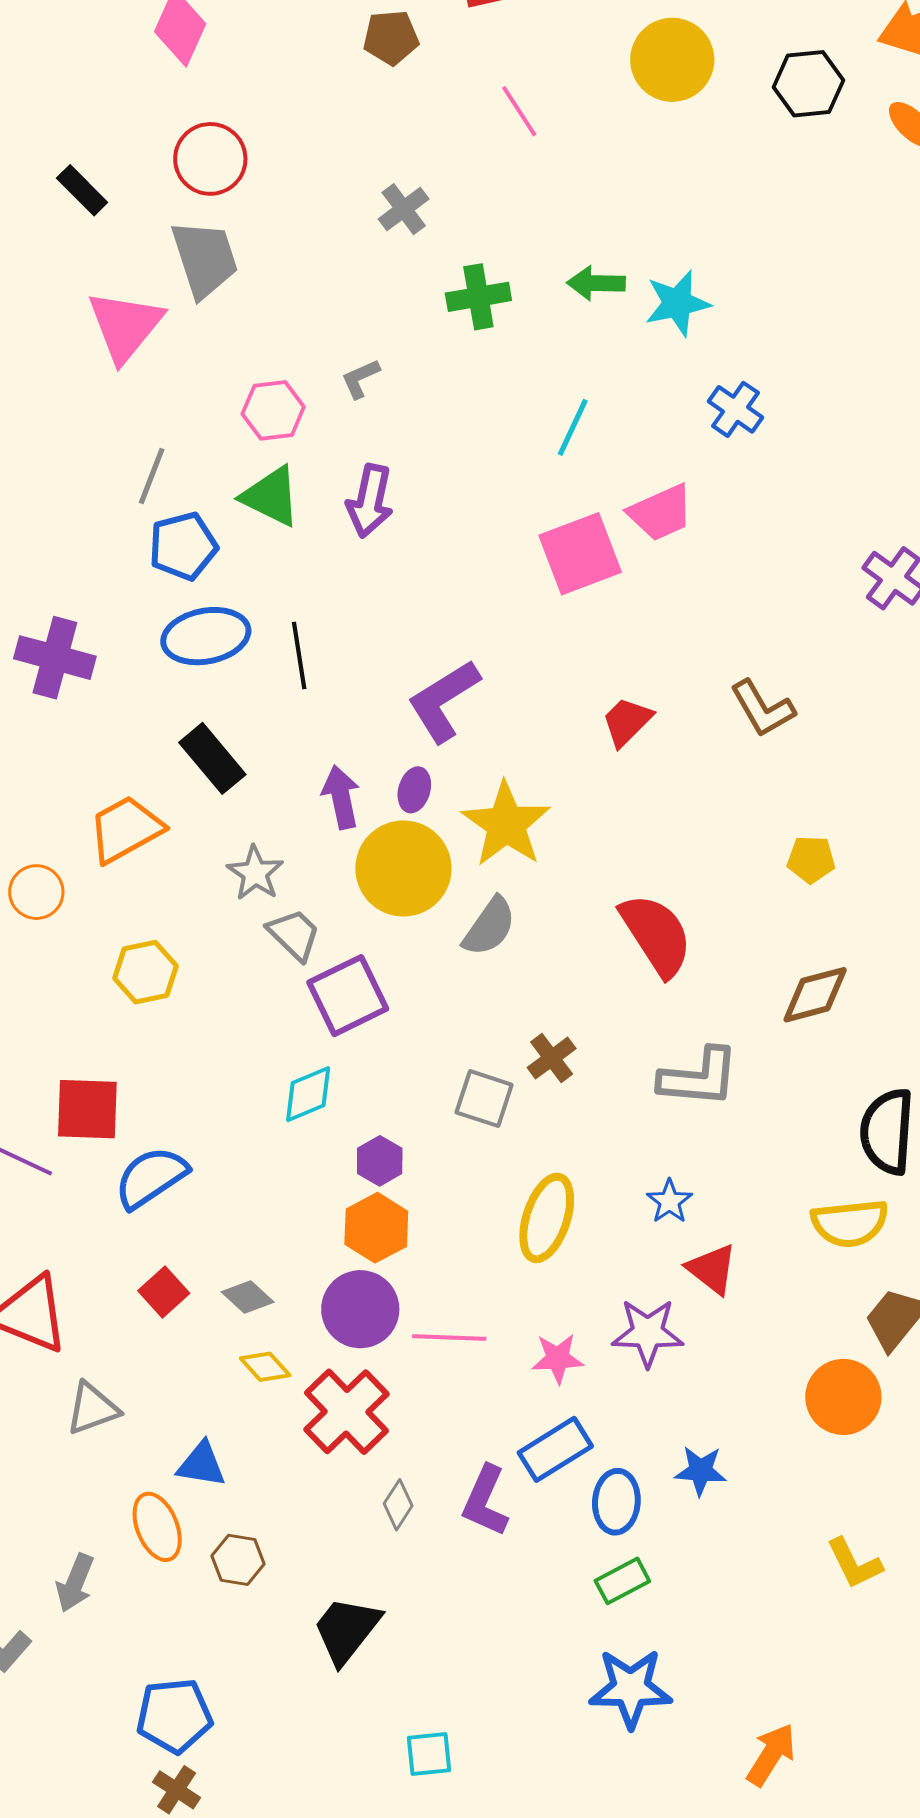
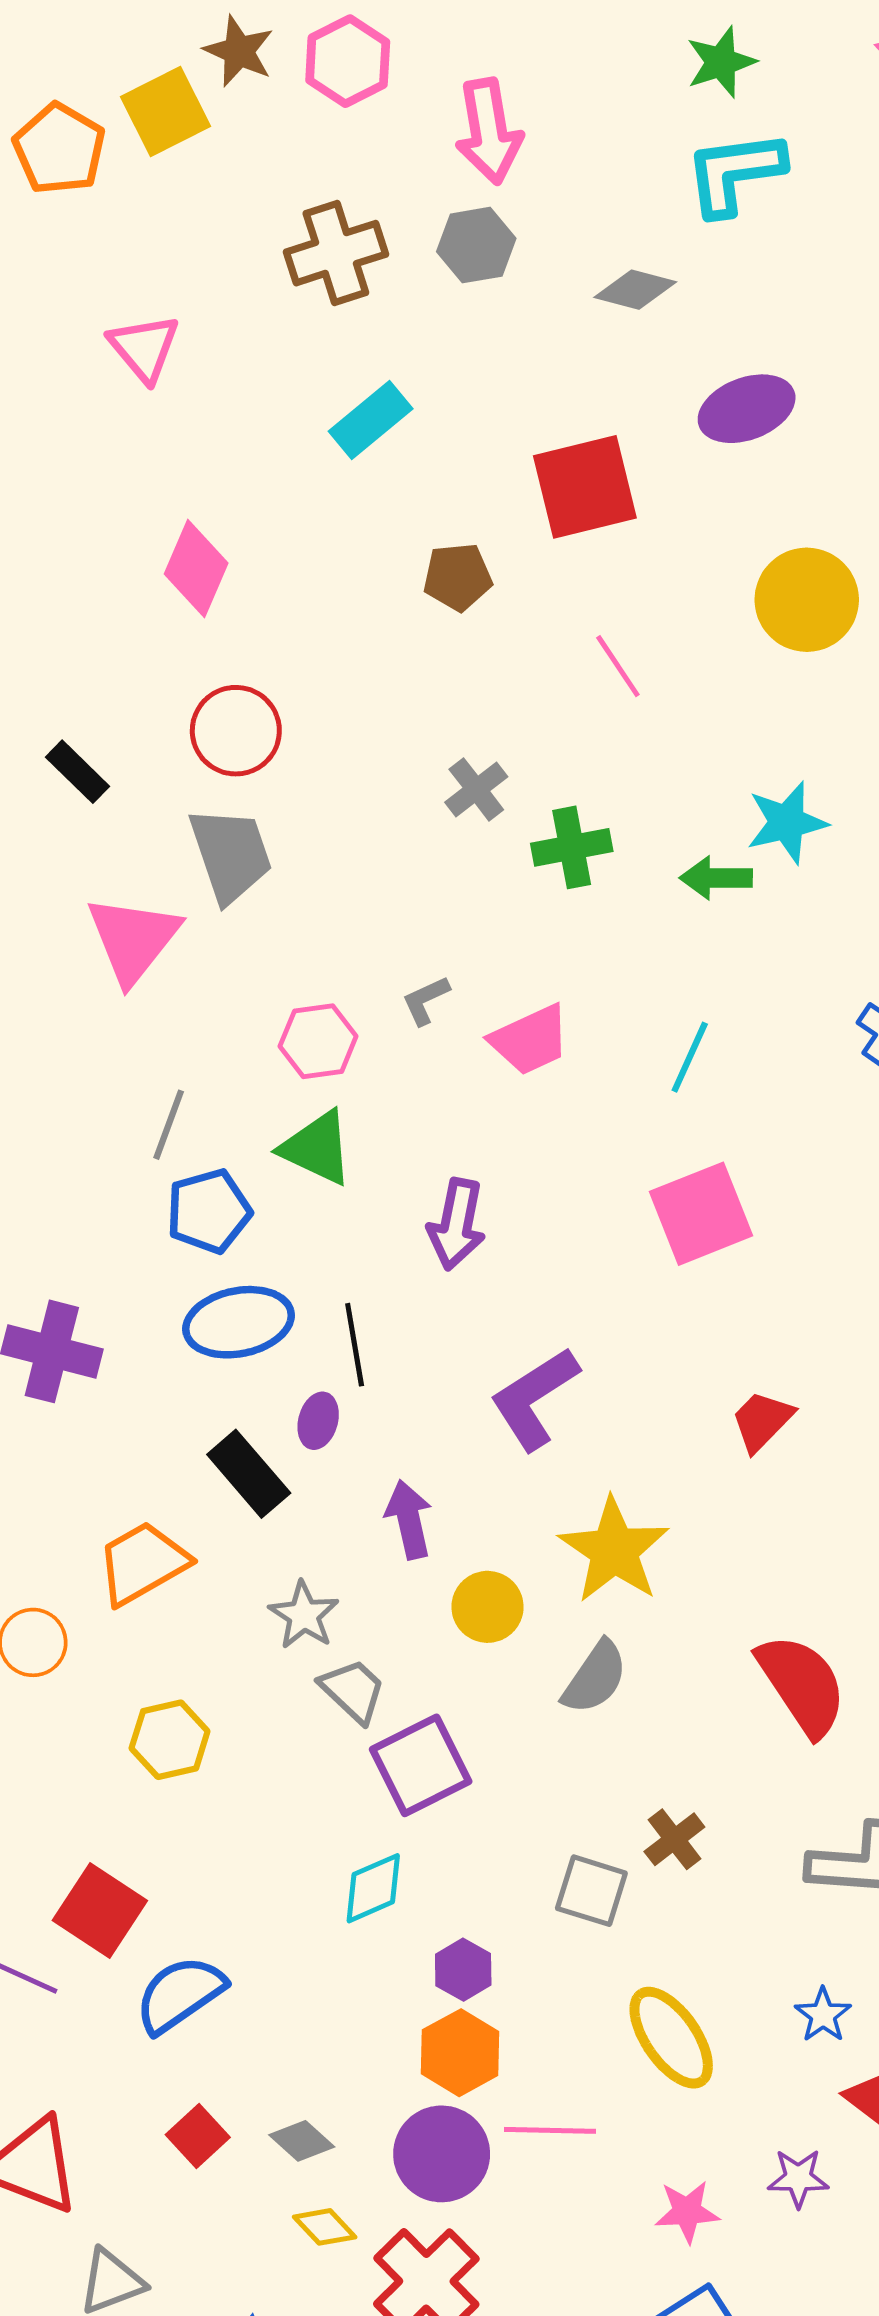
green cross: (478, 297) -> (572, 847), moved
cyan star: (677, 303) -> (787, 823), moved
purple arrow: (370, 501) -> (457, 1224), moved
pink trapezoid: (661, 513) -> (530, 1040), moved
purple ellipse: (414, 790) -> (318, 1421), moved
yellow circle: (403, 868) -> (488, 1607), size x0.6
red square: (87, 1109) -> (100, 1911), turned 32
yellow ellipse: (547, 1218) -> (671, 2038), turned -52
purple star: (648, 1333) -> (798, 2178), size x0.7
pink line: (449, 1337) -> (550, 2130), moved

